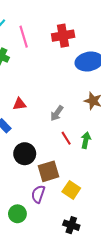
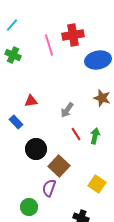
pink line: (24, 37) -> (49, 45), moved
brown square: (49, 171) -> (59, 166), turned -30
yellow square: (71, 190) -> (97, 184), moved

